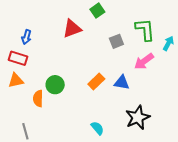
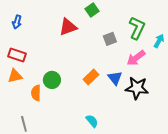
green L-shape: (145, 30) -> (137, 28), turned 30
blue arrow: (26, 37) -> (17, 22), moved
blue triangle: (122, 83) -> (115, 78), turned 42
black star: (138, 118) -> (137, 88), moved, turned 30

